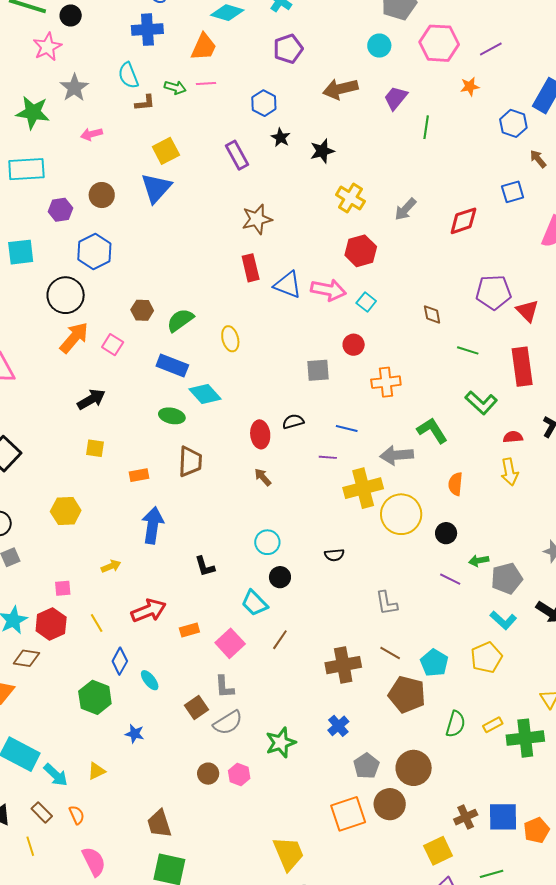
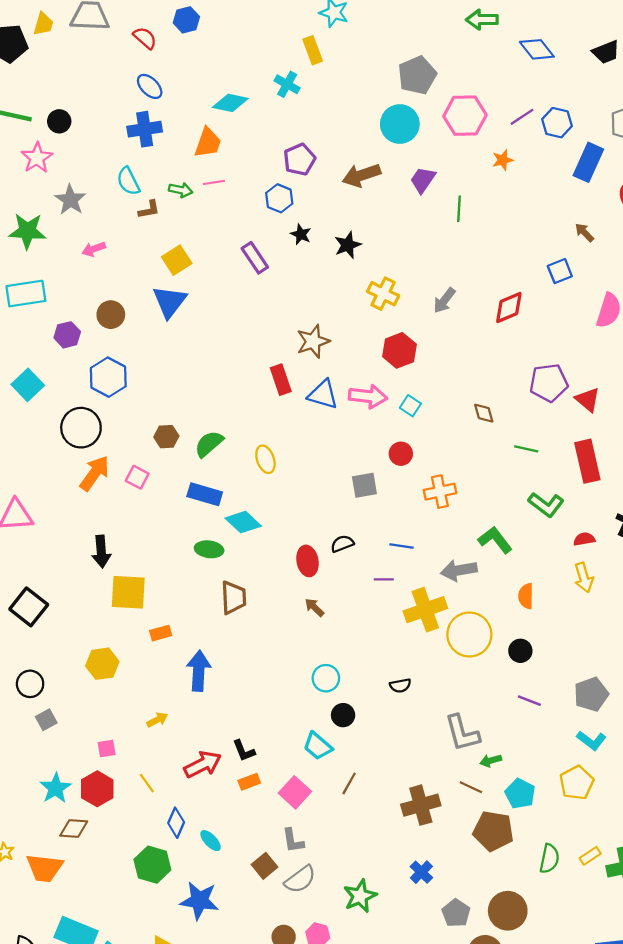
cyan circle: (379, 46) -> (400, 124), size x1.5
purple pentagon: (288, 49) -> (299, 160), moved
blue hexagon: (513, 123) -> (557, 123), moved
brown star: (257, 219) -> (313, 341), moved
cyan square: (21, 252) -> (28, 385), turned -32
black arrow: (91, 399) -> (101, 552), moved, turned 120
yellow square: (95, 448) -> (128, 592), size x1.8
orange rectangle: (139, 475) -> (161, 633), moved
green arrow: (479, 561) -> (491, 761), moved
black L-shape: (205, 566) -> (244, 751), moved
gray L-shape: (387, 603) -> (462, 733), size x1.4
blue star: (135, 734) -> (199, 901), size x1.8

